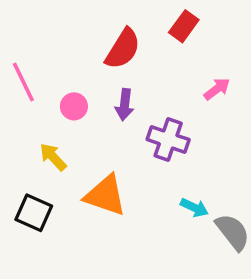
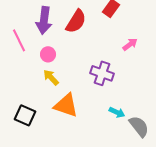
purple arrow: (125, 105) -> (44, 20), moved, size x1.5
yellow arrow: (53, 157) -> (51, 77), moved

